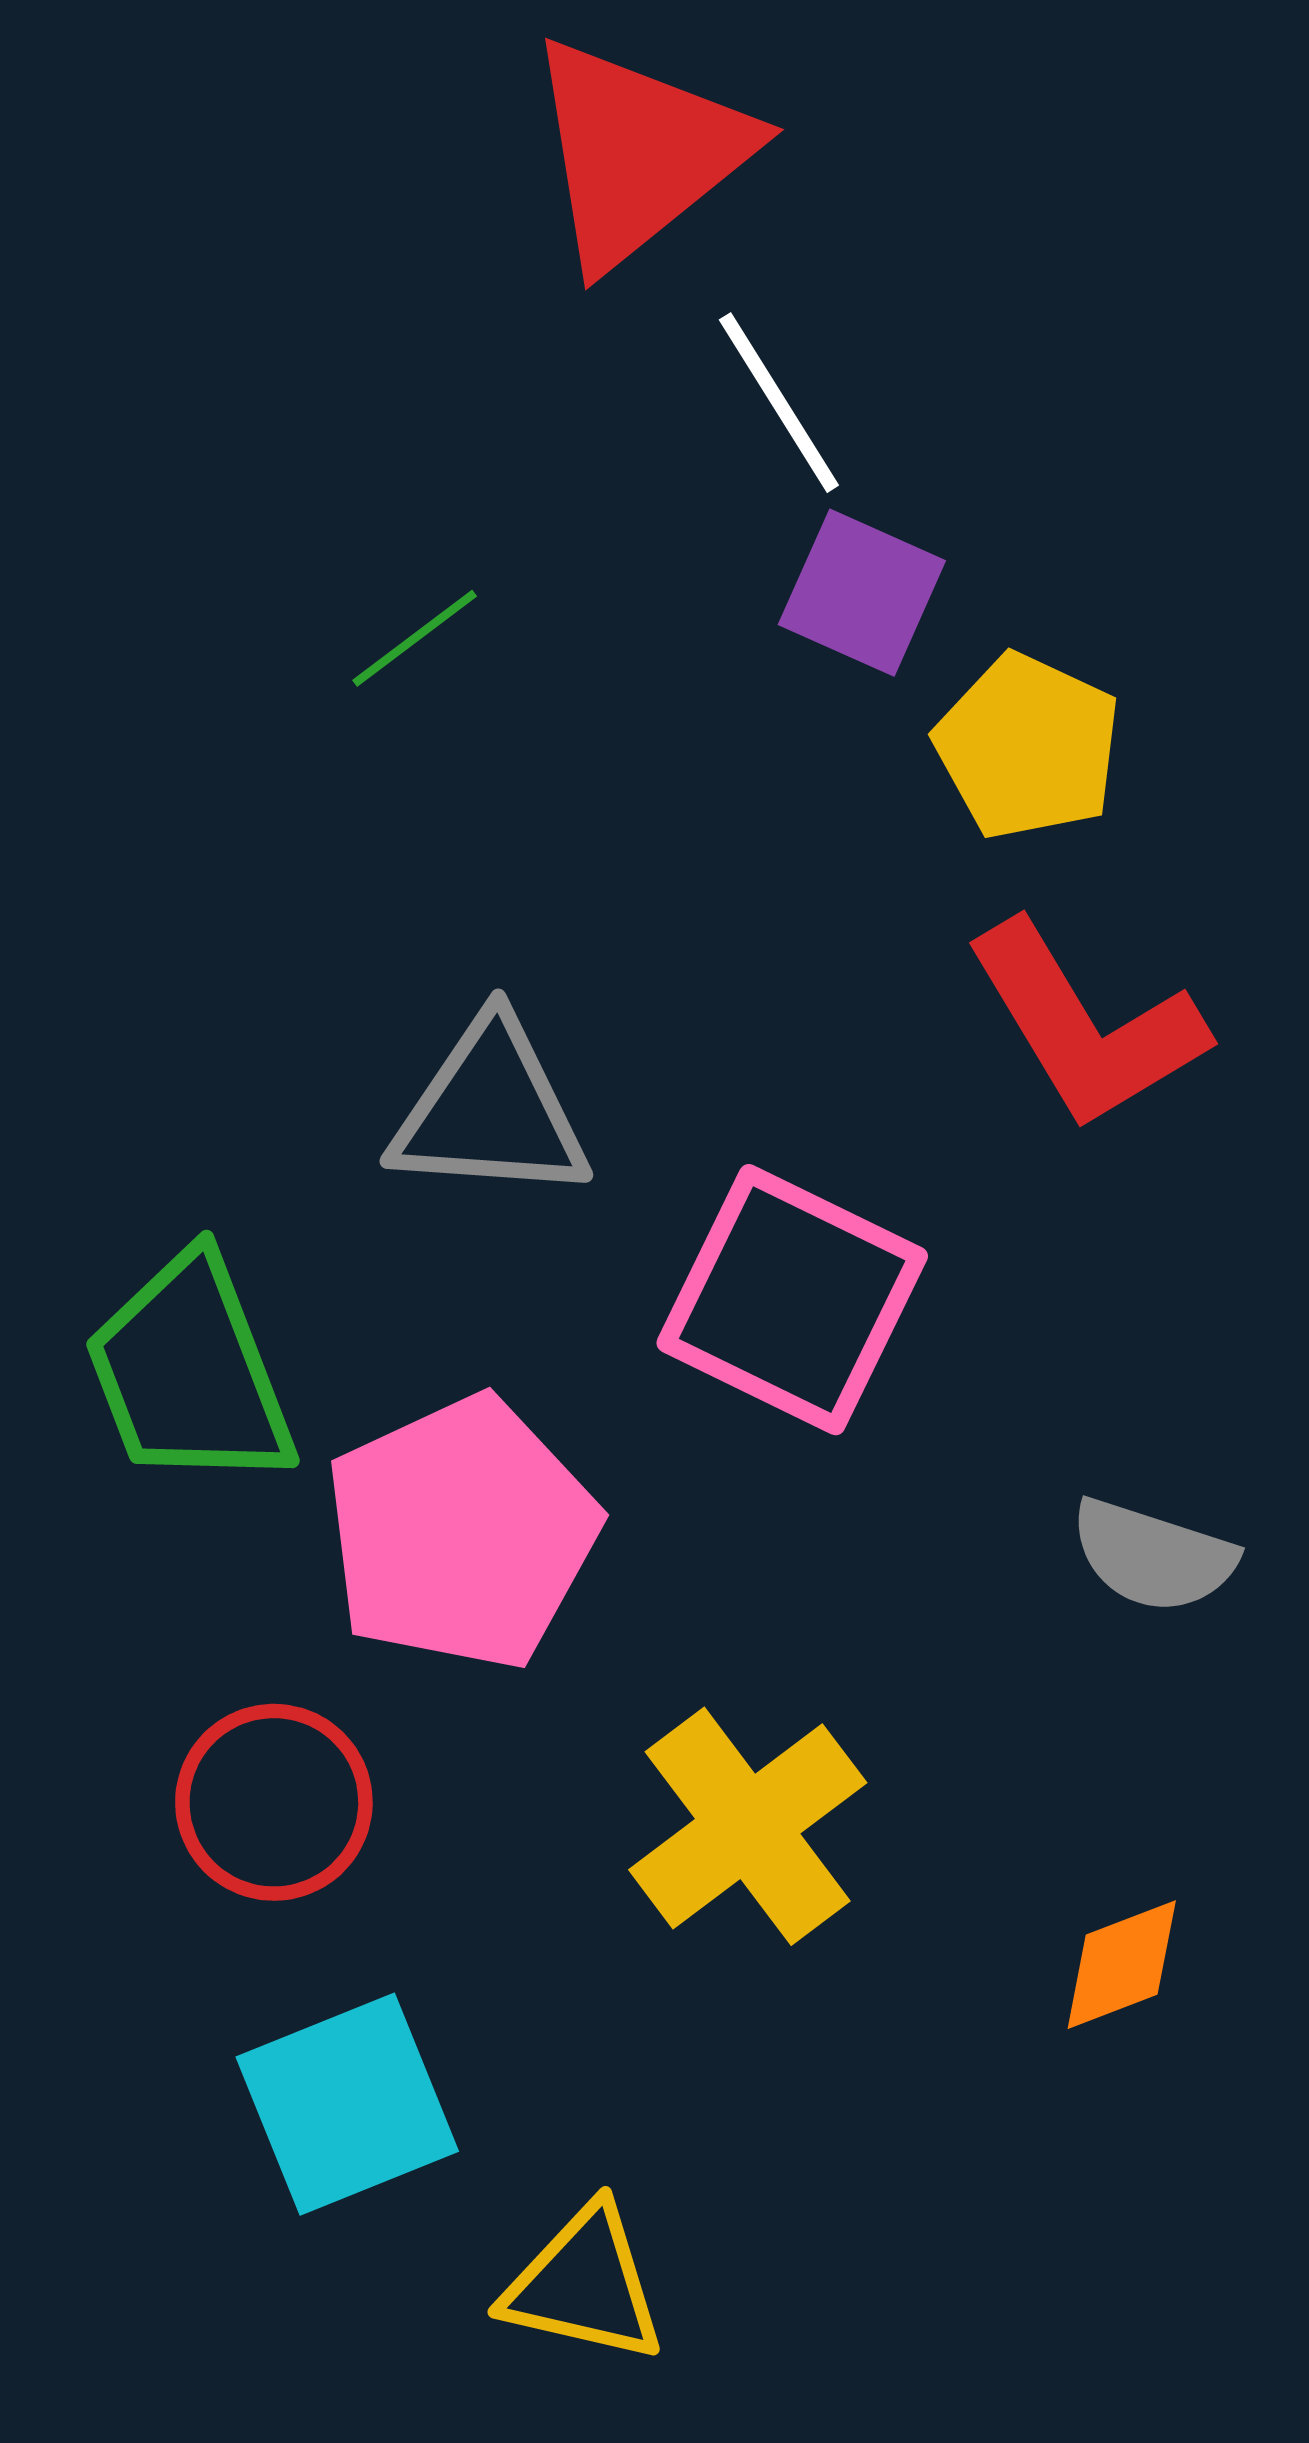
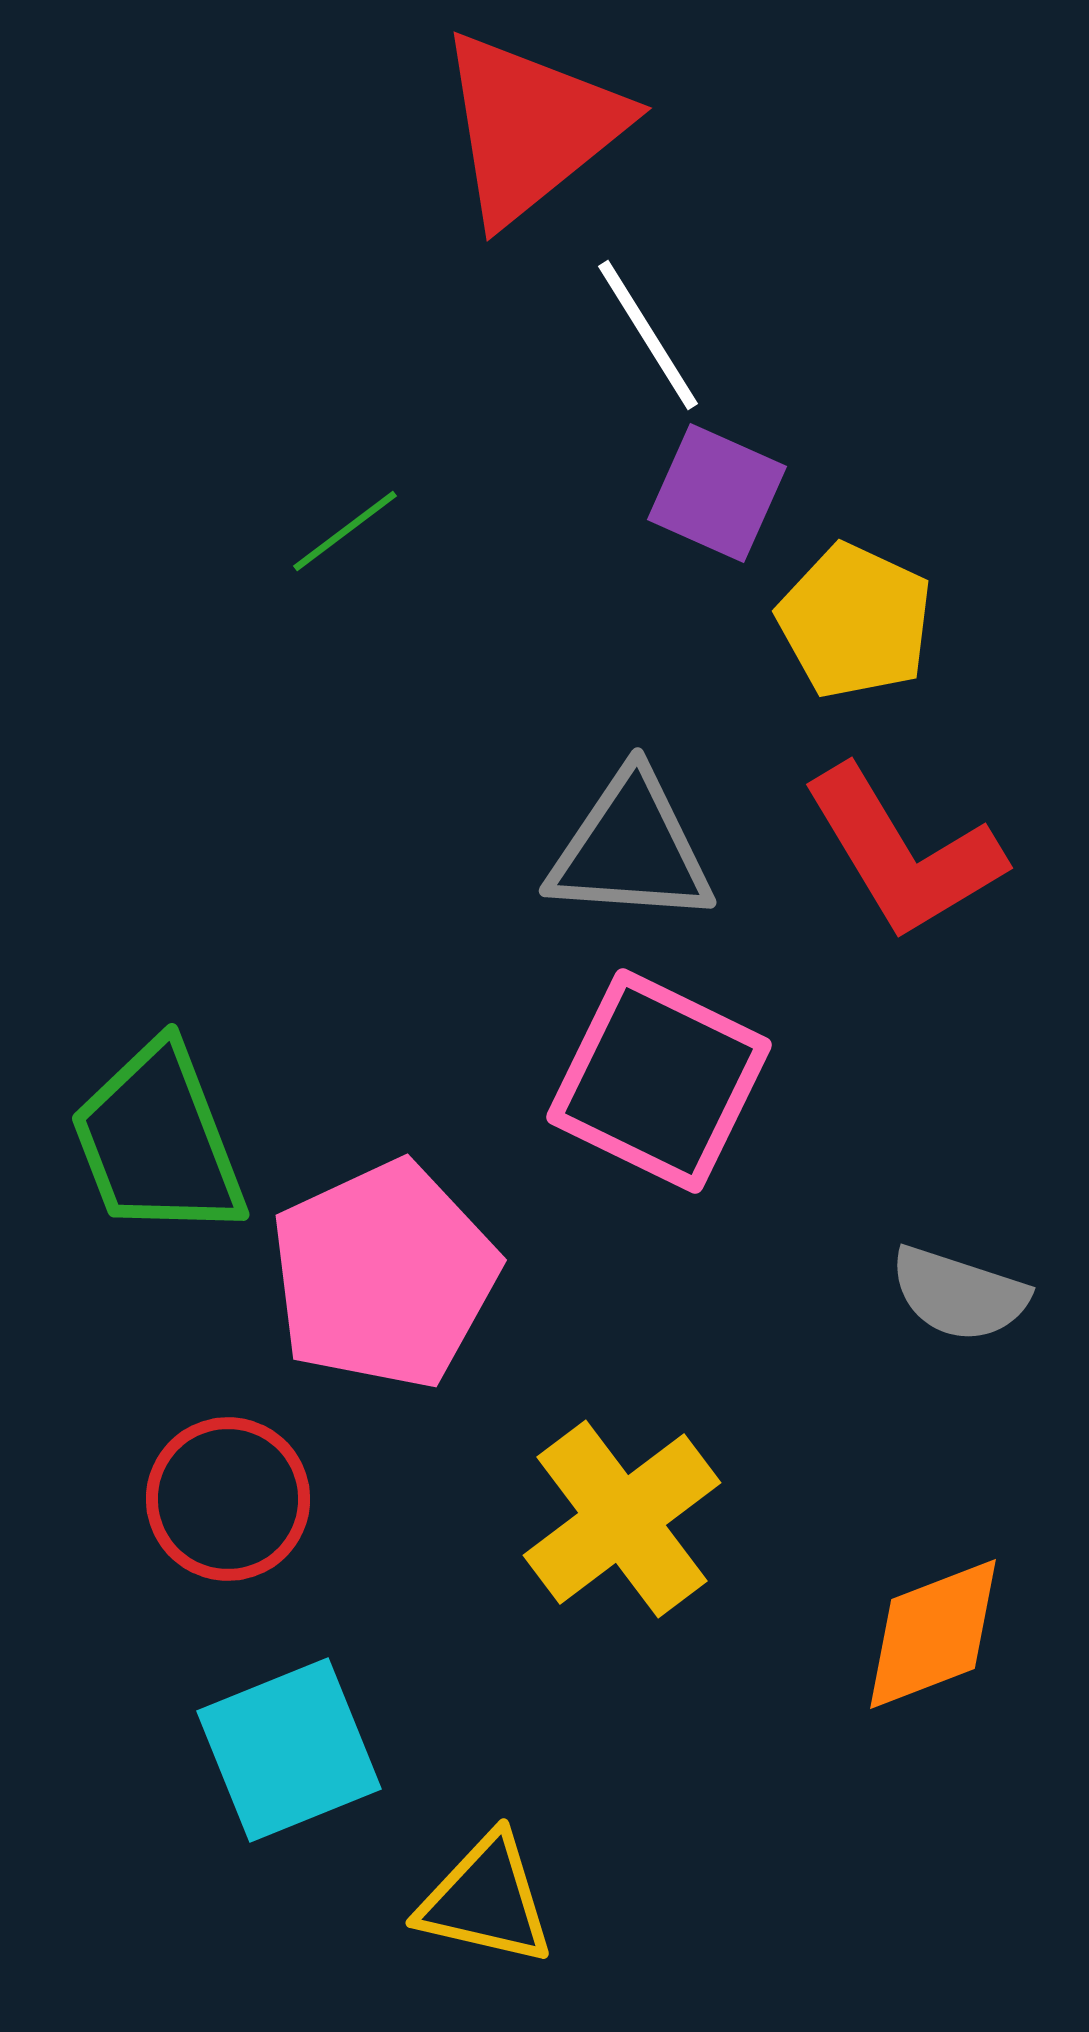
gray triangle: (490, 1111) -> (631, 849), moved
orange diamond: (1122, 1965) -> (933, 1634), size x1.4

